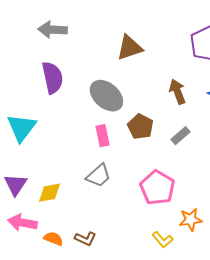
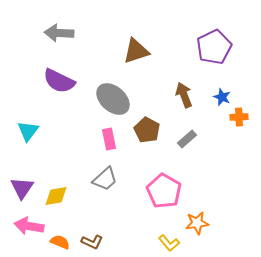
purple semicircle: (52, 78) -> (59, 81), turned 128
cyan triangle: (21, 128) -> (28, 131), size x0.7

